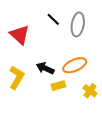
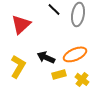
red triangle: (20, 35) -> (21, 24), turned 35
yellow cross: (90, 91) -> (82, 79), moved

